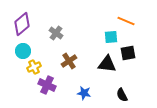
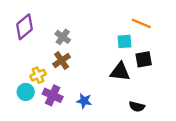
cyan circle: (23, 51) -> (26, 92), moved
brown cross: (69, 61) -> (62, 60), moved
blue star: (84, 93) -> (84, 101), moved
black semicircle: (122, 95) -> (137, 107), turned -48

